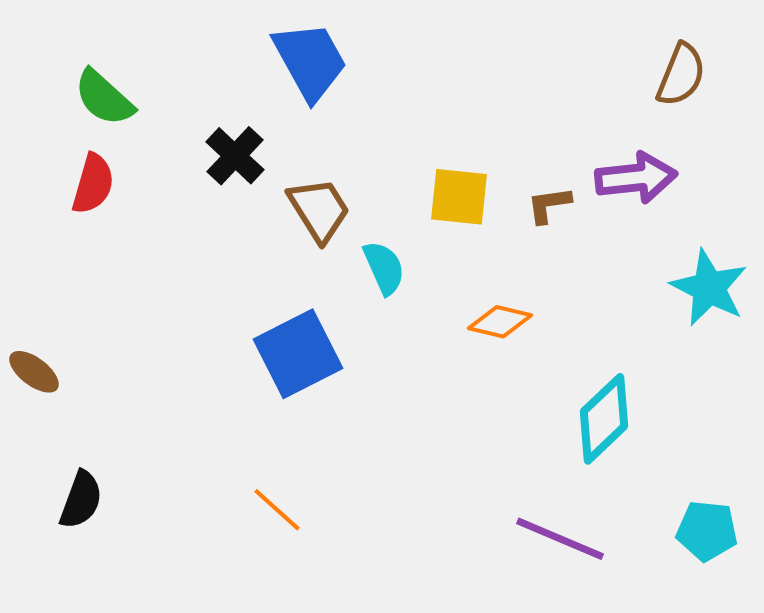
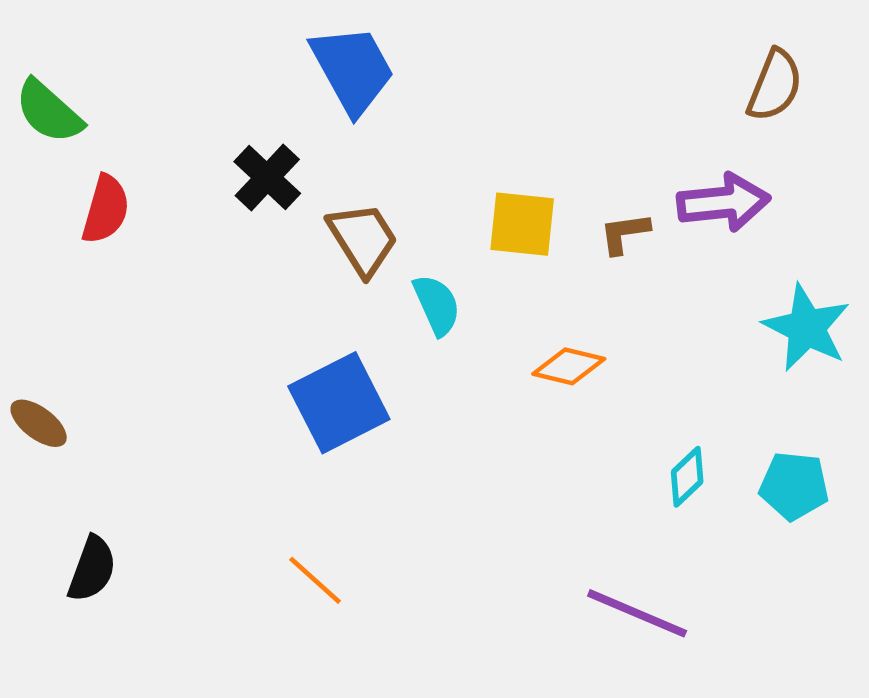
green semicircle: (104, 98) -> (49, 112), moved
cyan diamond: (604, 419) -> (687, 477), size x0.6
cyan pentagon: (707, 531) -> (794, 486), moved

